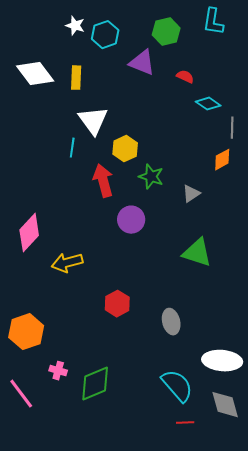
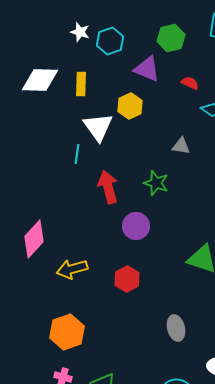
white diamond: (35, 74) -> (40, 80), turned -51
yellow hexagon: (125, 149) -> (130, 106), moved
gray triangle: (191, 194) -> (181, 146), moved, turned 42
red hexagon: (117, 304) -> (127, 279), moved
orange hexagon: (26, 332) -> (67, 332), moved

